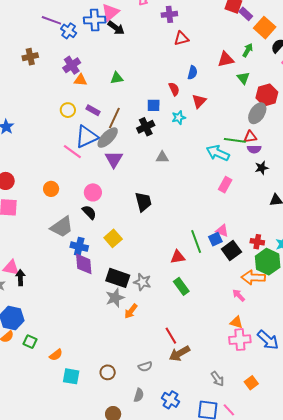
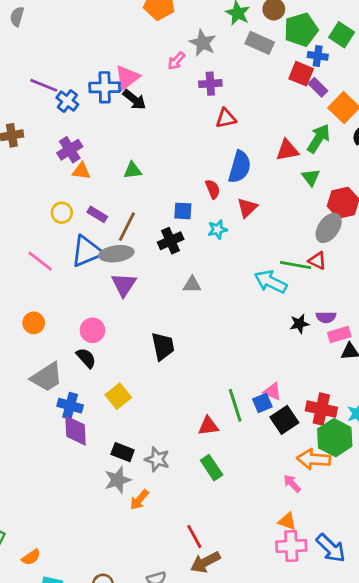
green arrow: (248, 50) -> (319, 138), size x1.5
blue semicircle: (193, 73) -> (240, 167), size x1.6
red triangle: (250, 137) -> (317, 261), turned 32
gray ellipse: (108, 138) -> (116, 254), turned 35
purple semicircle: (254, 149) -> (326, 317), moved
pink line: (72, 152) -> (40, 261), moved
black star: (262, 168) -> (299, 324), moved
pink rectangle: (225, 185) -> (339, 334), moved, turned 42
red cross: (257, 242) -> (321, 409), size x1.5
black rectangle: (118, 278) -> (123, 452), size x0.7

